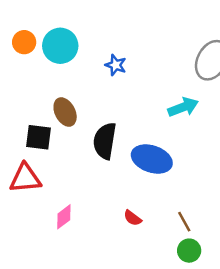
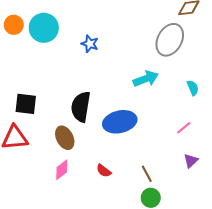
brown ellipse: (65, 112) -> (65, 138), moved
blue ellipse: (152, 159) -> (120, 122), turned -32
pink diamond: (64, 217) -> (62, 170), moved

